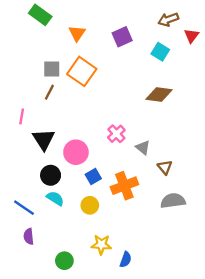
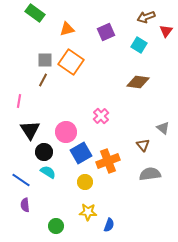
orange triangle: (77, 33) -> (67, 29), turned 42
black triangle: (44, 140) -> (30, 130), moved
gray triangle: (143, 148) -> (163, 128), moved
blue square: (93, 176) -> (81, 153), size x1.5
yellow circle: (90, 205) -> (85, 182), moved

